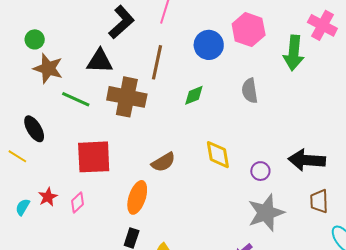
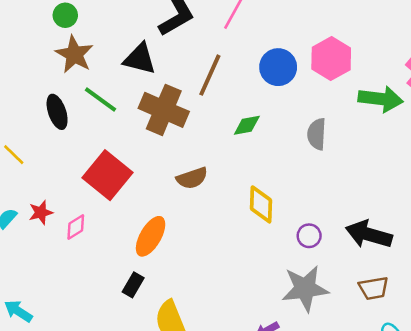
green arrow: (294, 53) -> (381, 99), turned -100
black ellipse: (34, 129) -> (57, 112), moved
red square: (94, 157) -> (107, 175), turned 30
brown semicircle: (163, 162) -> (192, 178), moved
brown trapezoid: (319, 201) -> (374, 288), turned -110

